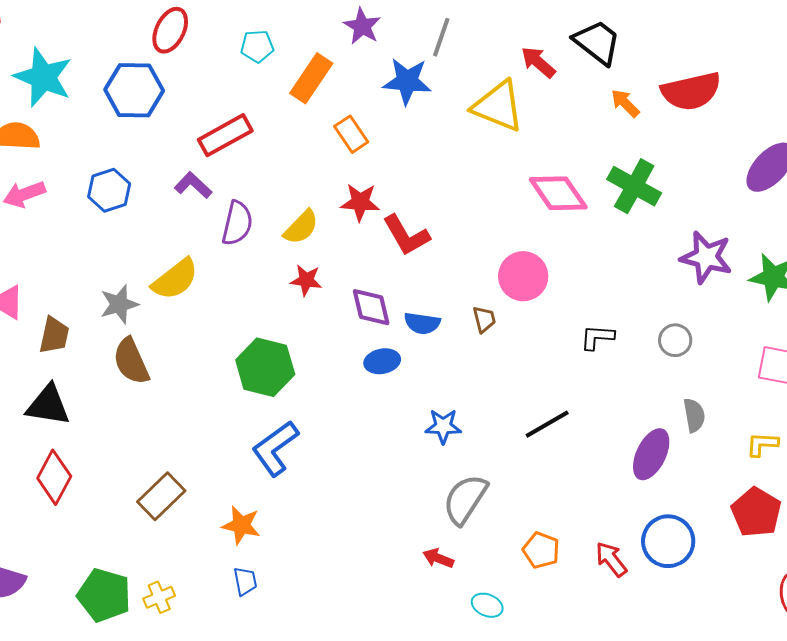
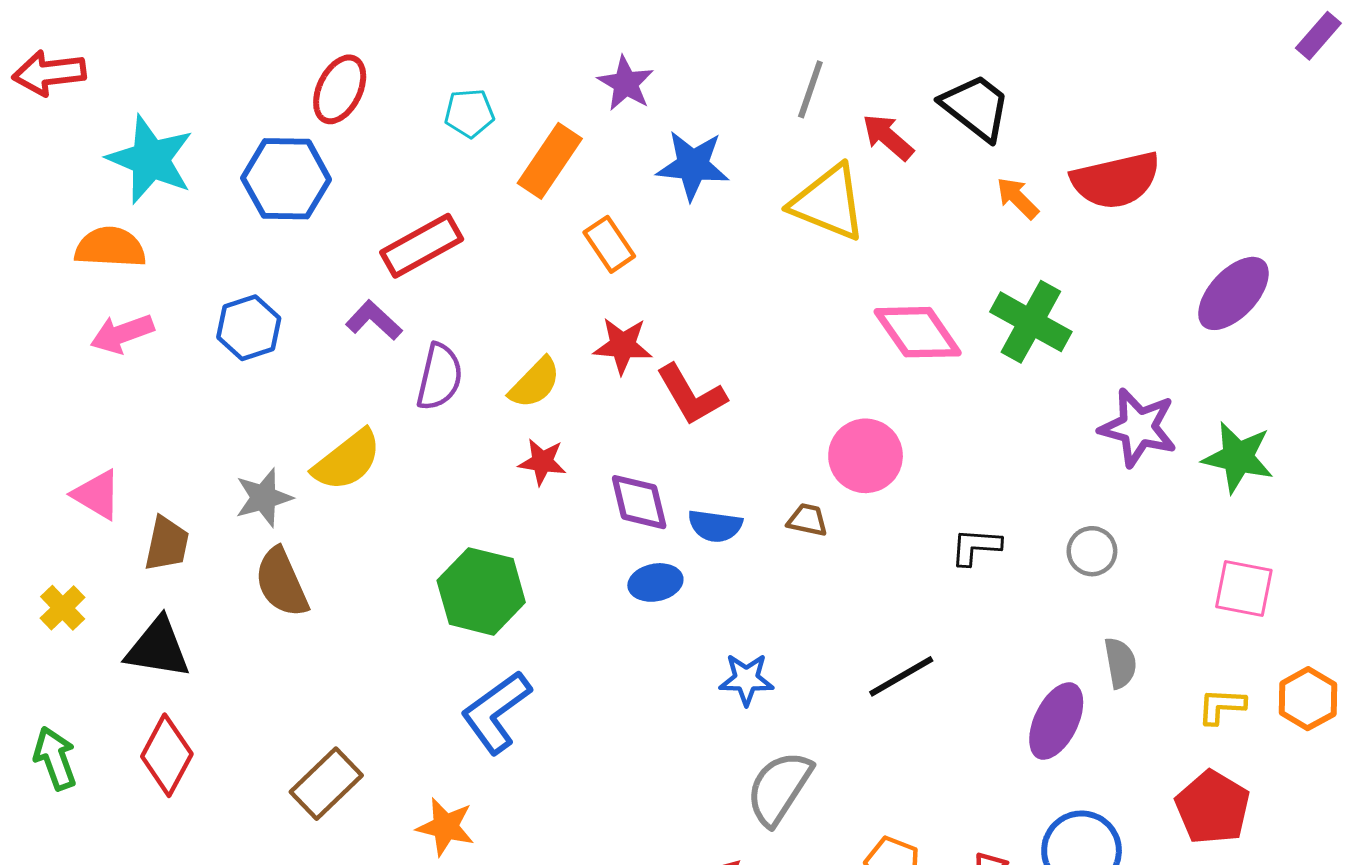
gray line: (441, 37) -> (810, 89), moved
brown trapezoid: (484, 319) -> (807, 520), turned -64

